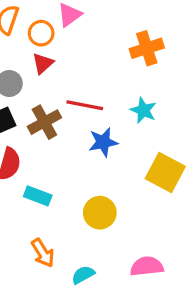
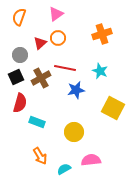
orange circle: (41, 33) -> (58, 38), moved
pink semicircle: (147, 266) -> (91, 160), moved

